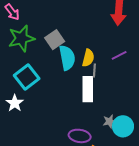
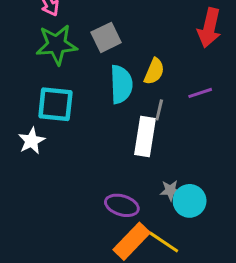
gray square: (55, 40) -> (106, 37), moved
yellow semicircle: (88, 58) -> (154, 71), moved
cyan square: (27, 77) -> (55, 104), turned 35

